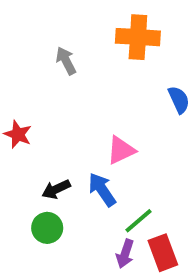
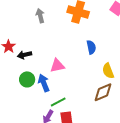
black arrow: (56, 189) -> (25, 55), moved
green circle: (47, 228) -> (27, 79), moved

